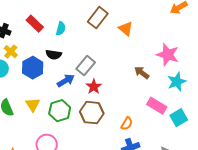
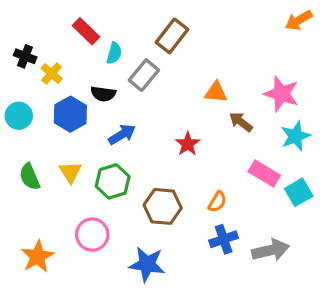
red rectangle: (35, 24) -> (86, 31), moved
orange triangle: (126, 29) -> (216, 92), moved, turned -35
yellow cross: (11, 52) -> (52, 73), moved
gray rectangle: (86, 66) -> (144, 75), moved
red star: (94, 87) -> (188, 144), moved
brown hexagon: (92, 113) -> (163, 206), moved

